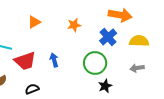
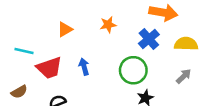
orange triangle: (34, 22) -> (65, 29), moved
gray arrow: (137, 68) -> (184, 76), turned 144

